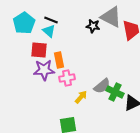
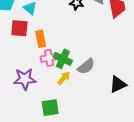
purple star: (44, 70) -> (25, 79), moved
green cross: (115, 92) -> (63, 59), moved

